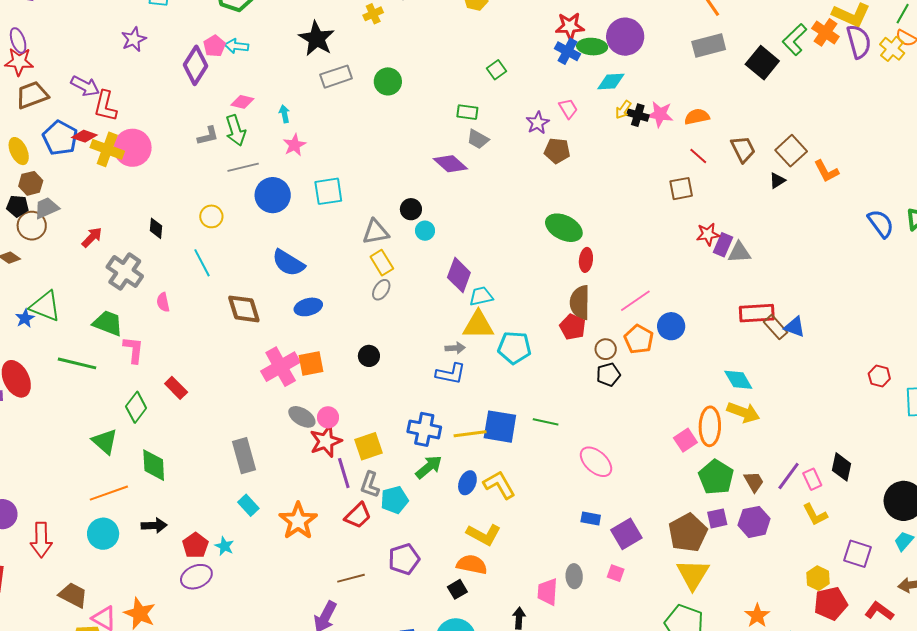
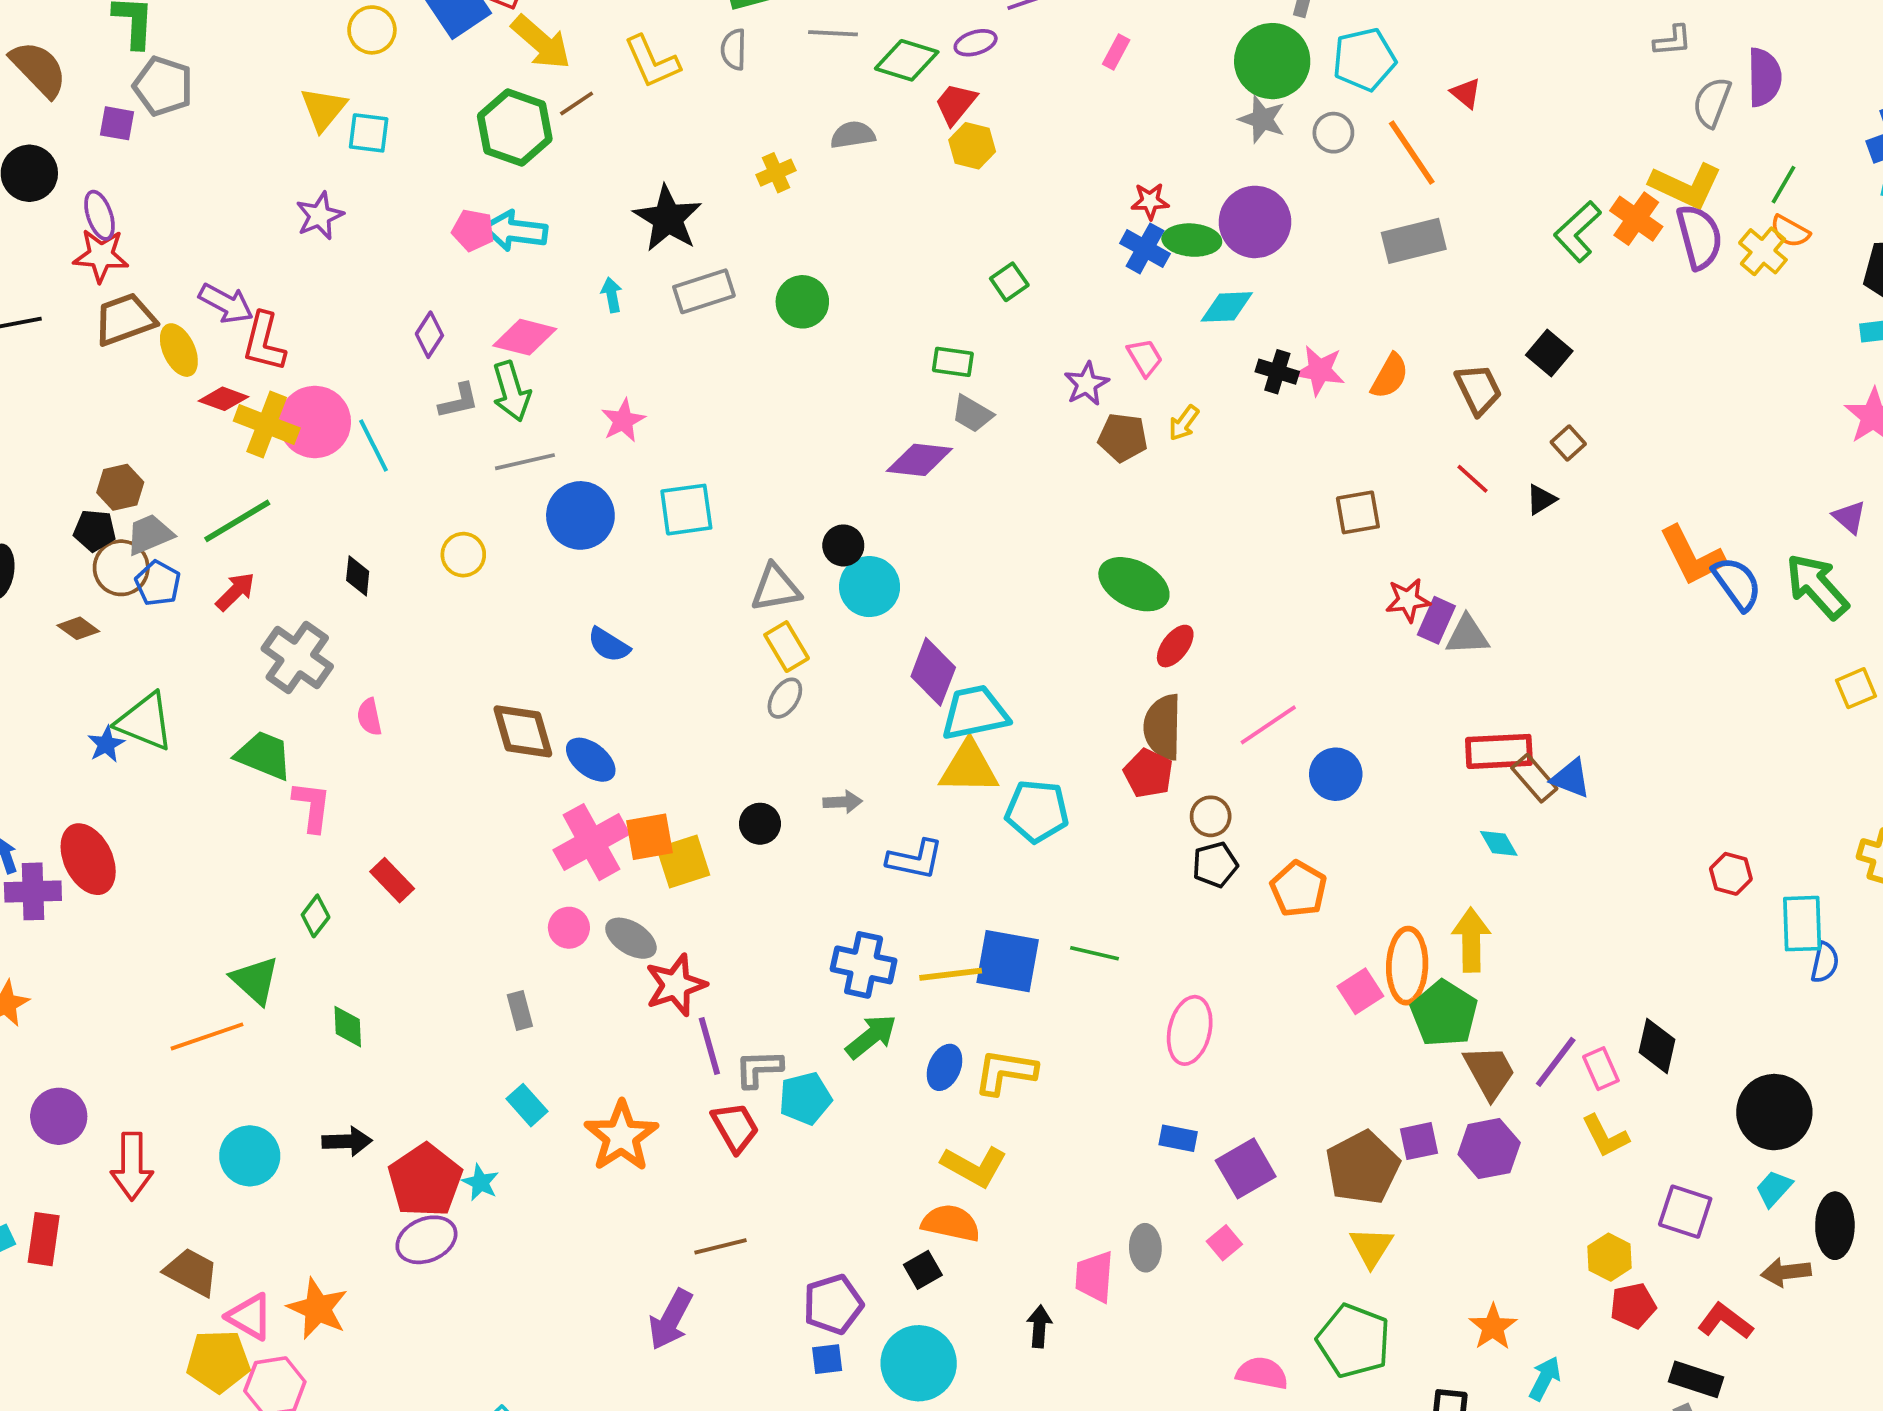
red star: (570, 26) -> (1150, 201), size x0.7
pink pentagon: (214, 46) -> (473, 230), turned -30
cyan arrow: (237, 46) -> (515, 231), size x1.4
black square: (762, 63) -> (1549, 353), moved, size x0.7
purple diamond: (196, 65) -> (429, 335), moved, size x0.6
pink diamond: (242, 102) -> (525, 337), size x1.4
yellow arrow: (623, 110) -> (1184, 423), moved
cyan arrow: (284, 114) -> (612, 295), moved
orange semicircle: (697, 117) -> (1390, 376), turned 130
blue pentagon: (60, 138) -> (158, 583), moved, size x0.7
brown trapezoid: (743, 149) -> (1478, 389), moved
yellow ellipse: (19, 151) -> (179, 350), moved
brown square: (791, 151) -> (1568, 443), size x0.6
red line: (698, 156) -> (1473, 479), moved
purple diamond: (450, 164) -> (919, 460), turned -36
orange L-shape: (826, 171) -> (1692, 556), moved, size x1.4
cyan circle: (425, 231) -> (870, 587), size x1.6
red ellipse: (586, 260) -> (1175, 646), turned 30
cyan line: (202, 263) -> (374, 445), moved
blue semicircle: (288, 263) -> (609, 645), size x0.7
cyan trapezoid: (481, 296) -> (975, 713), size x1.5
blue ellipse: (308, 307) -> (591, 760), moved, turned 52
orange pentagon: (639, 339) -> (1299, 889), moved
gray arrow: (455, 348) -> (843, 802), moved
green line: (77, 363) -> (237, 521), moved, turned -45
cyan diamond: (738, 380) -> (1499, 843), moved, size x0.7
green diamond: (136, 407) -> (316, 916), size x0.7
yellow arrow: (743, 412) -> (1471, 940), turned -112
pink circle: (328, 417) -> (569, 928), moved
yellow square: (368, 446) -> (683, 861), moved
gray rectangle: (244, 456) -> (520, 1011), size x0.6
pink ellipse: (596, 462) -> (1190, 1030), turned 60
green diamond: (154, 465) -> (348, 1027), size x0.7
green pentagon: (716, 477) -> (1444, 1014), moved
brown trapezoid: (754, 482) -> (1490, 1072), size x1.4
gray L-shape: (370, 485) -> (759, 1069), turned 68
yellow L-shape: (499, 485) -> (1005, 1072), turned -52
orange line: (109, 493) -> (207, 1036), moved
red trapezoid: (358, 516) -> (735, 1127), turned -76
red pentagon: (195, 545) -> (425, 1180), size x1.5
purple pentagon: (404, 559) -> (833, 1304), moved
pink square: (616, 573) -> (1224, 1243), turned 30
yellow triangle: (693, 574) -> (1371, 1247), size x0.7
red pentagon: (831, 603) -> (1633, 1306), size x0.7

